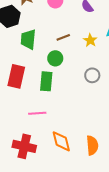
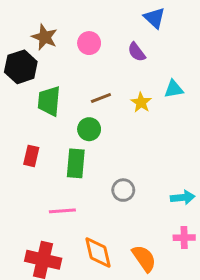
gray circle: (92, 75) -> (123, 190), moved
red rectangle: (16, 76) -> (31, 156), size x0.6
orange semicircle: (92, 145) -> (144, 258), turned -30

